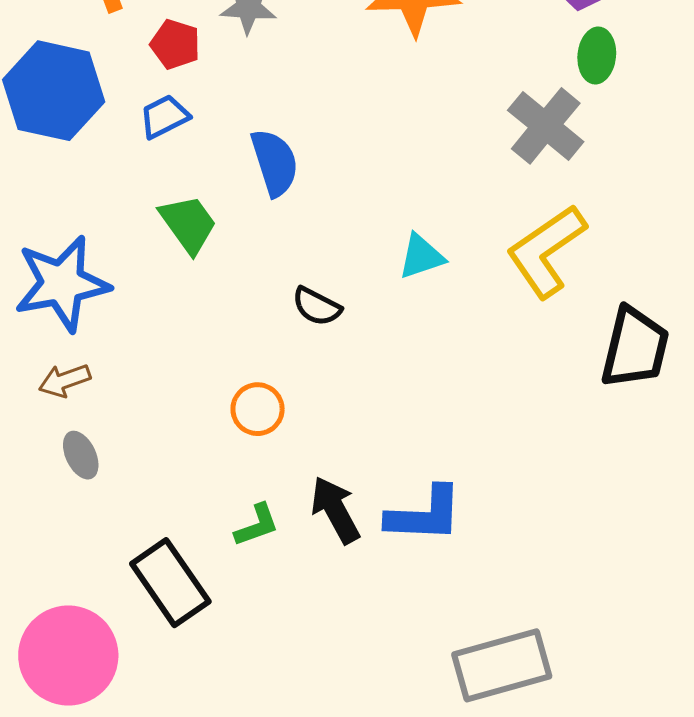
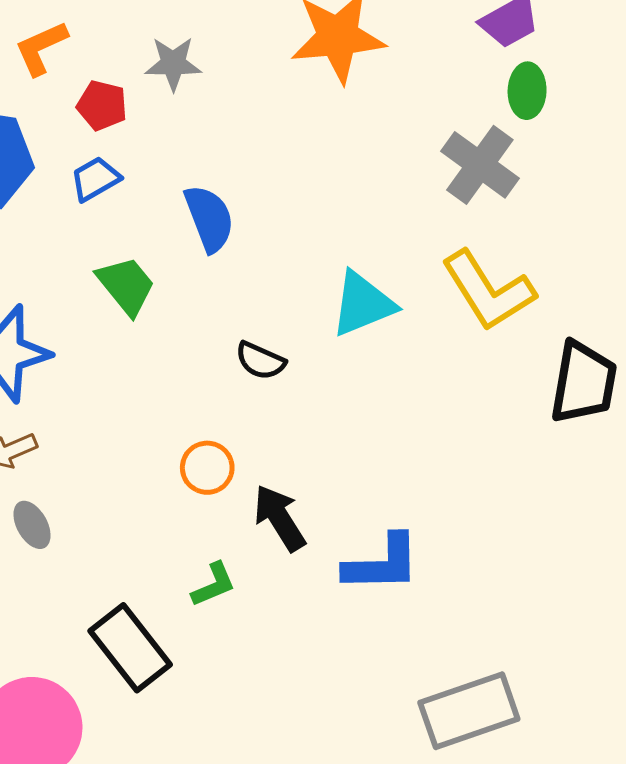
yellow L-shape: (546, 251) -> (488, 291), turned -84
cyan triangle: (421, 256) -> (363, 304), size x1.4
black arrow: (335, 510) -> (280, 518), moved

